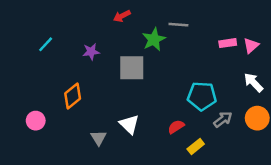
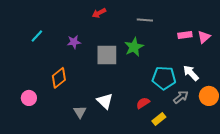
green star: (154, 39) -> (134, 47), moved
white arrow: (254, 82) -> (191, 73), moved

